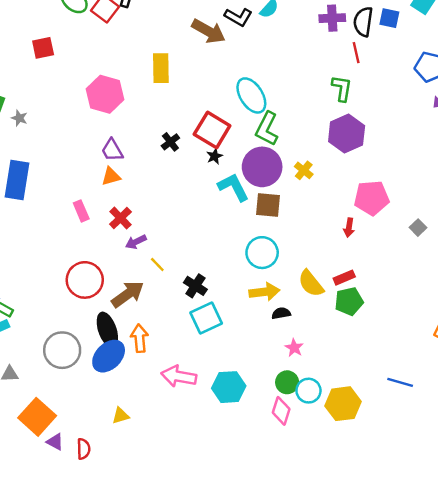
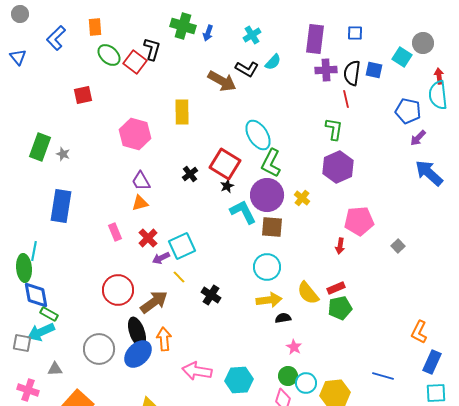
cyan square: (206, 318) -> (182, 246), moved

